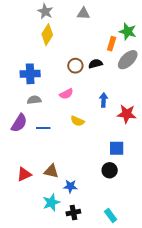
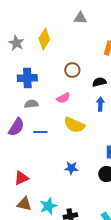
gray star: (45, 11) -> (16, 43), moved
black semicircle: (96, 64) -> (99, 82), moved
yellow semicircle: (77, 121) -> (74, 125), size x1.5
brown triangle: (51, 171) -> (24, 204), moved
blue star: (70, 186) -> (71, 168), moved

